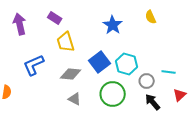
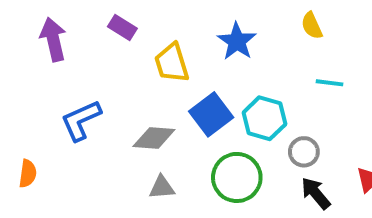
yellow trapezoid: (66, 42) -> (172, 63), moved
cyan line: (169, 72) -> (330, 83), moved
gray triangle: (75, 99) -> (162, 187), turned -32

